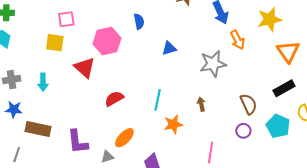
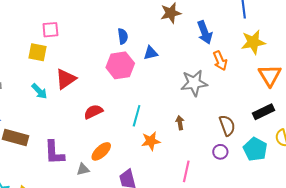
pink hexagon: (107, 41) -> (120, 65), moved
blue triangle: (169, 48) -> (151, 53), moved
red triangle: (85, 68) -> (66, 79), turned 40
cyan arrow: (43, 82) -> (39, 91), moved, turned -48

